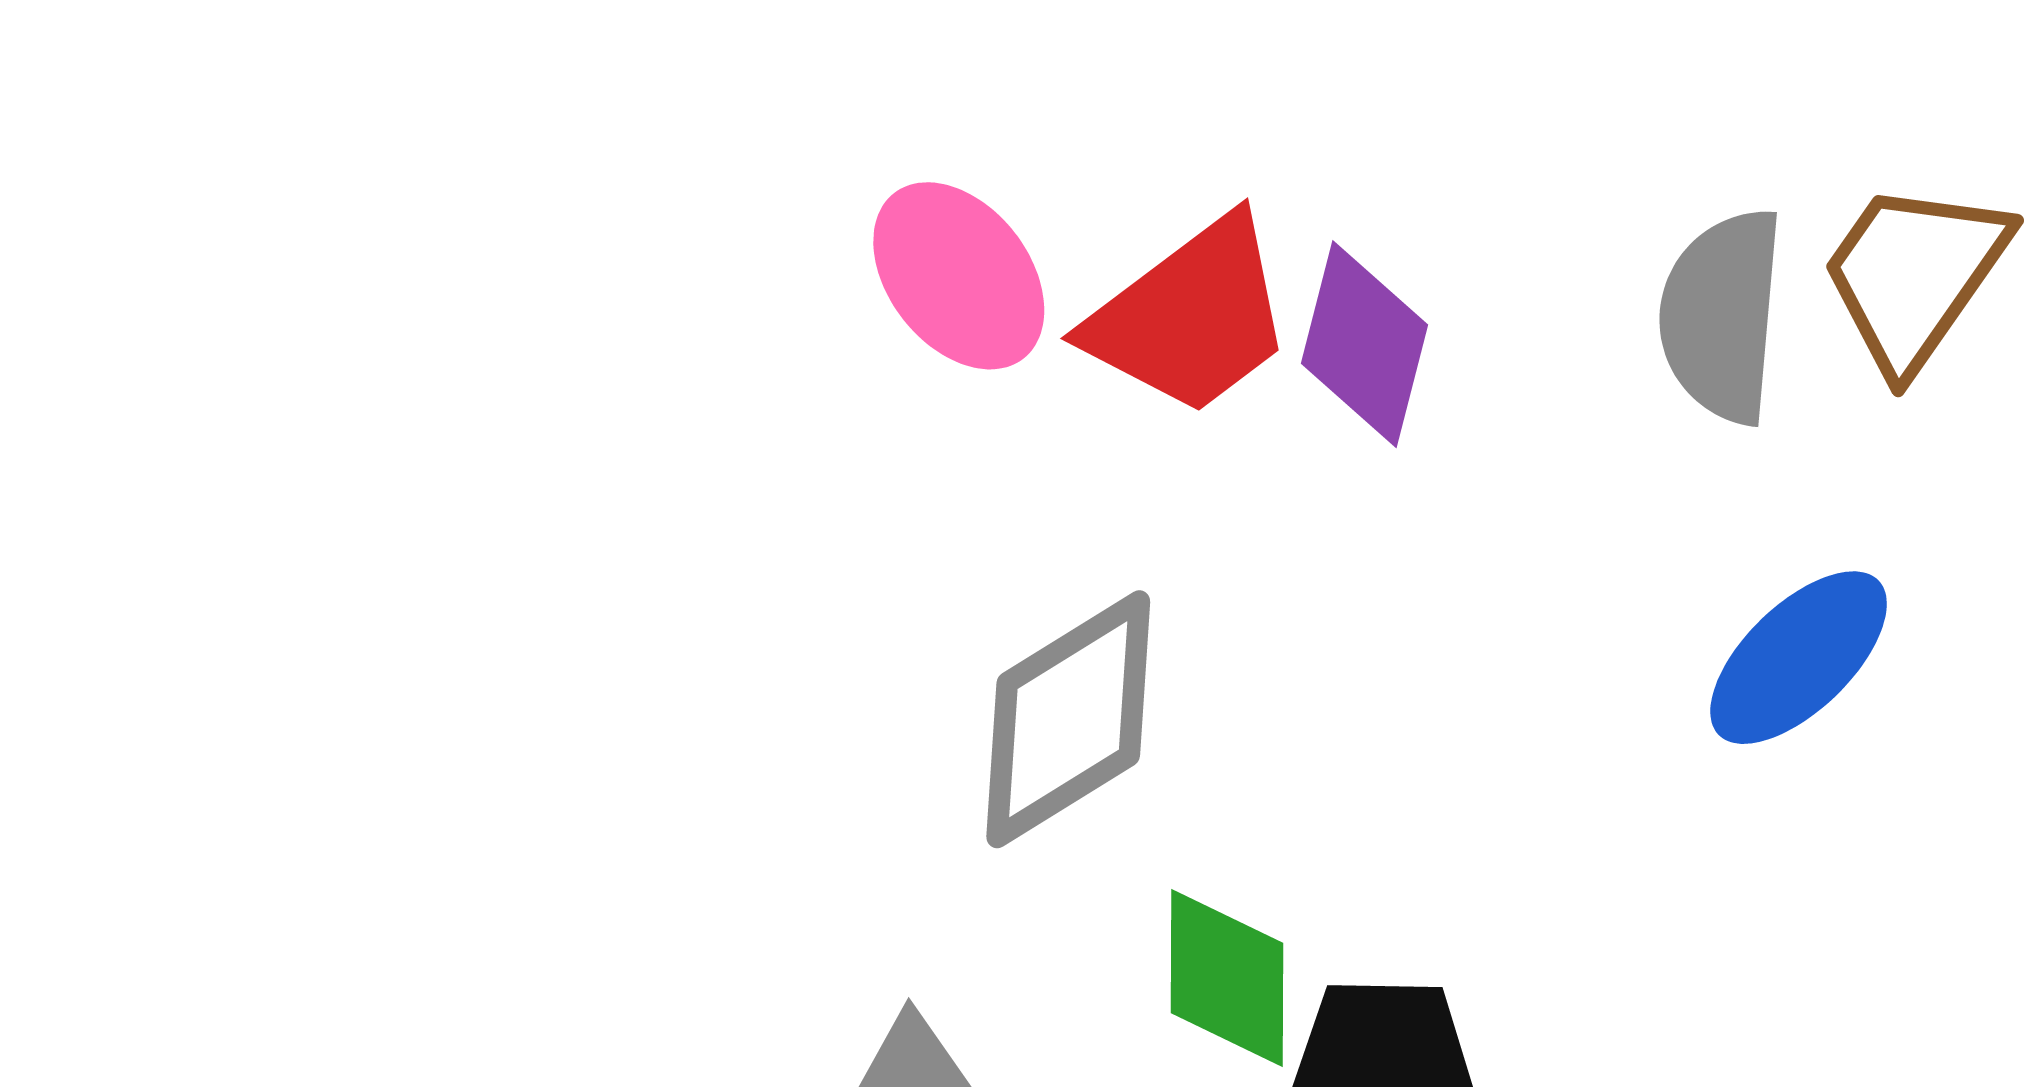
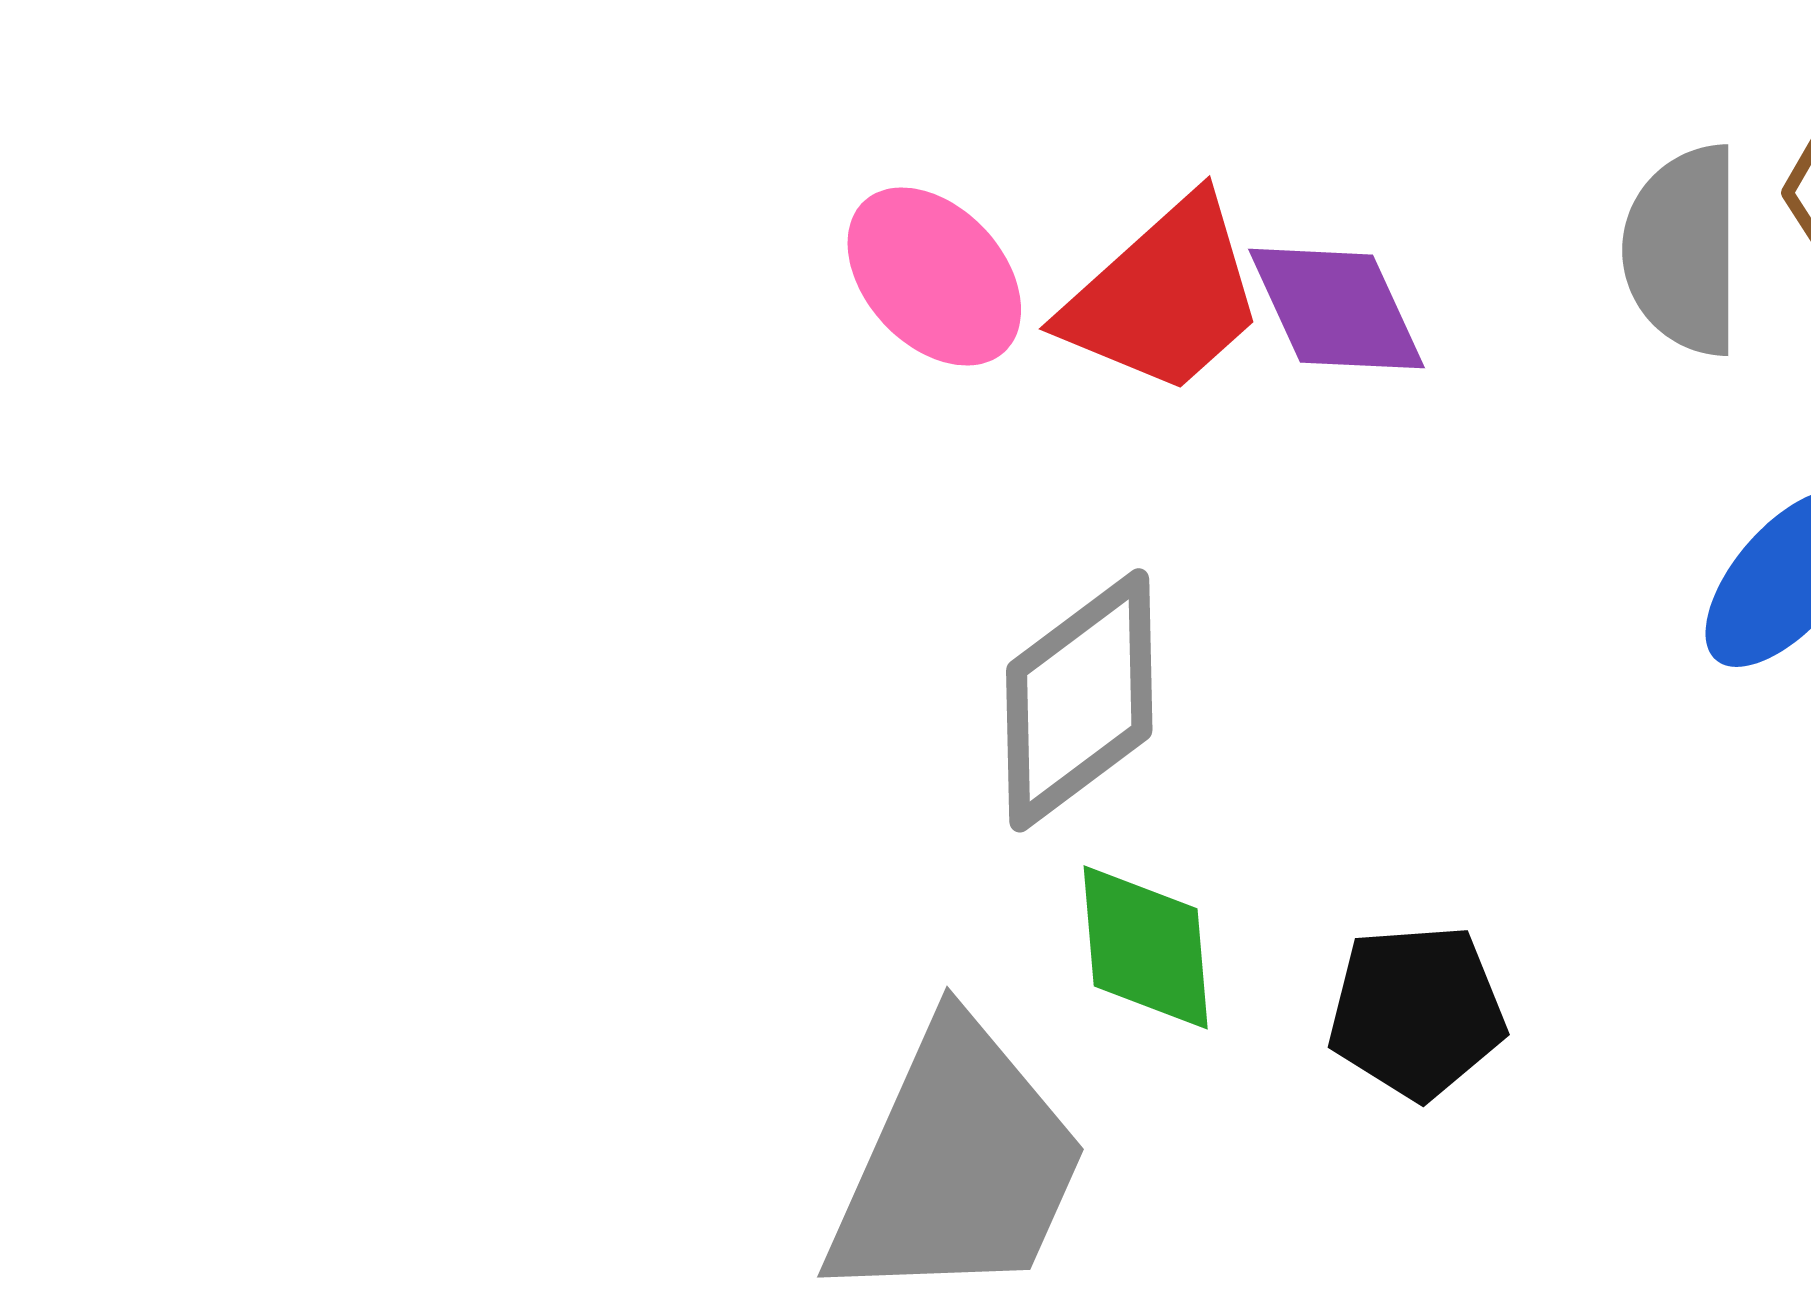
purple diamond: (1364, 344) -> (1337, 309), turned -34
green diamond: (1227, 978) -> (1146, 947), moved

